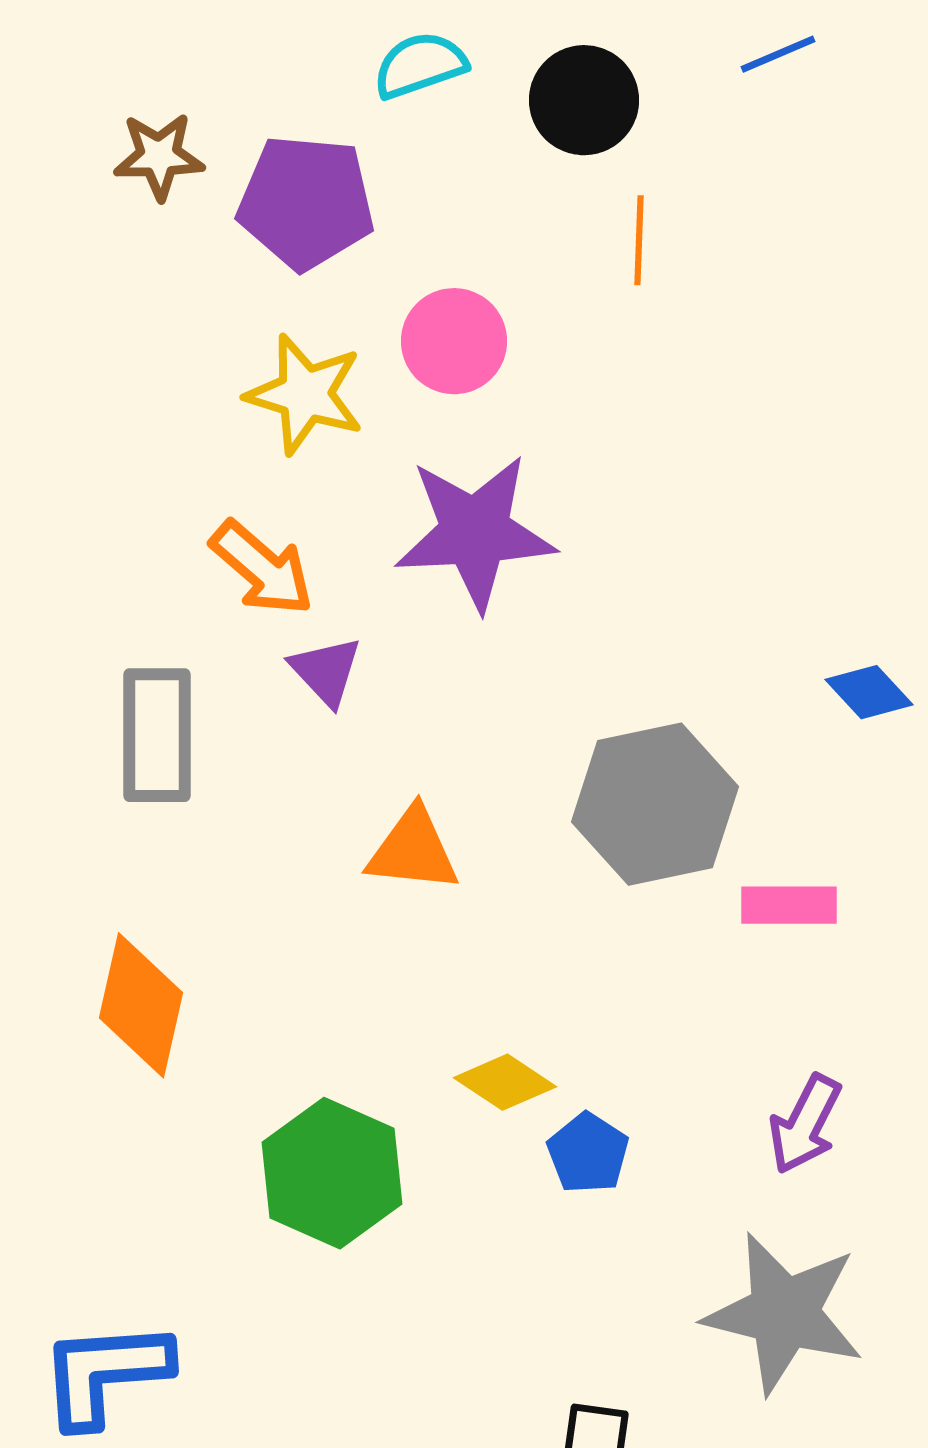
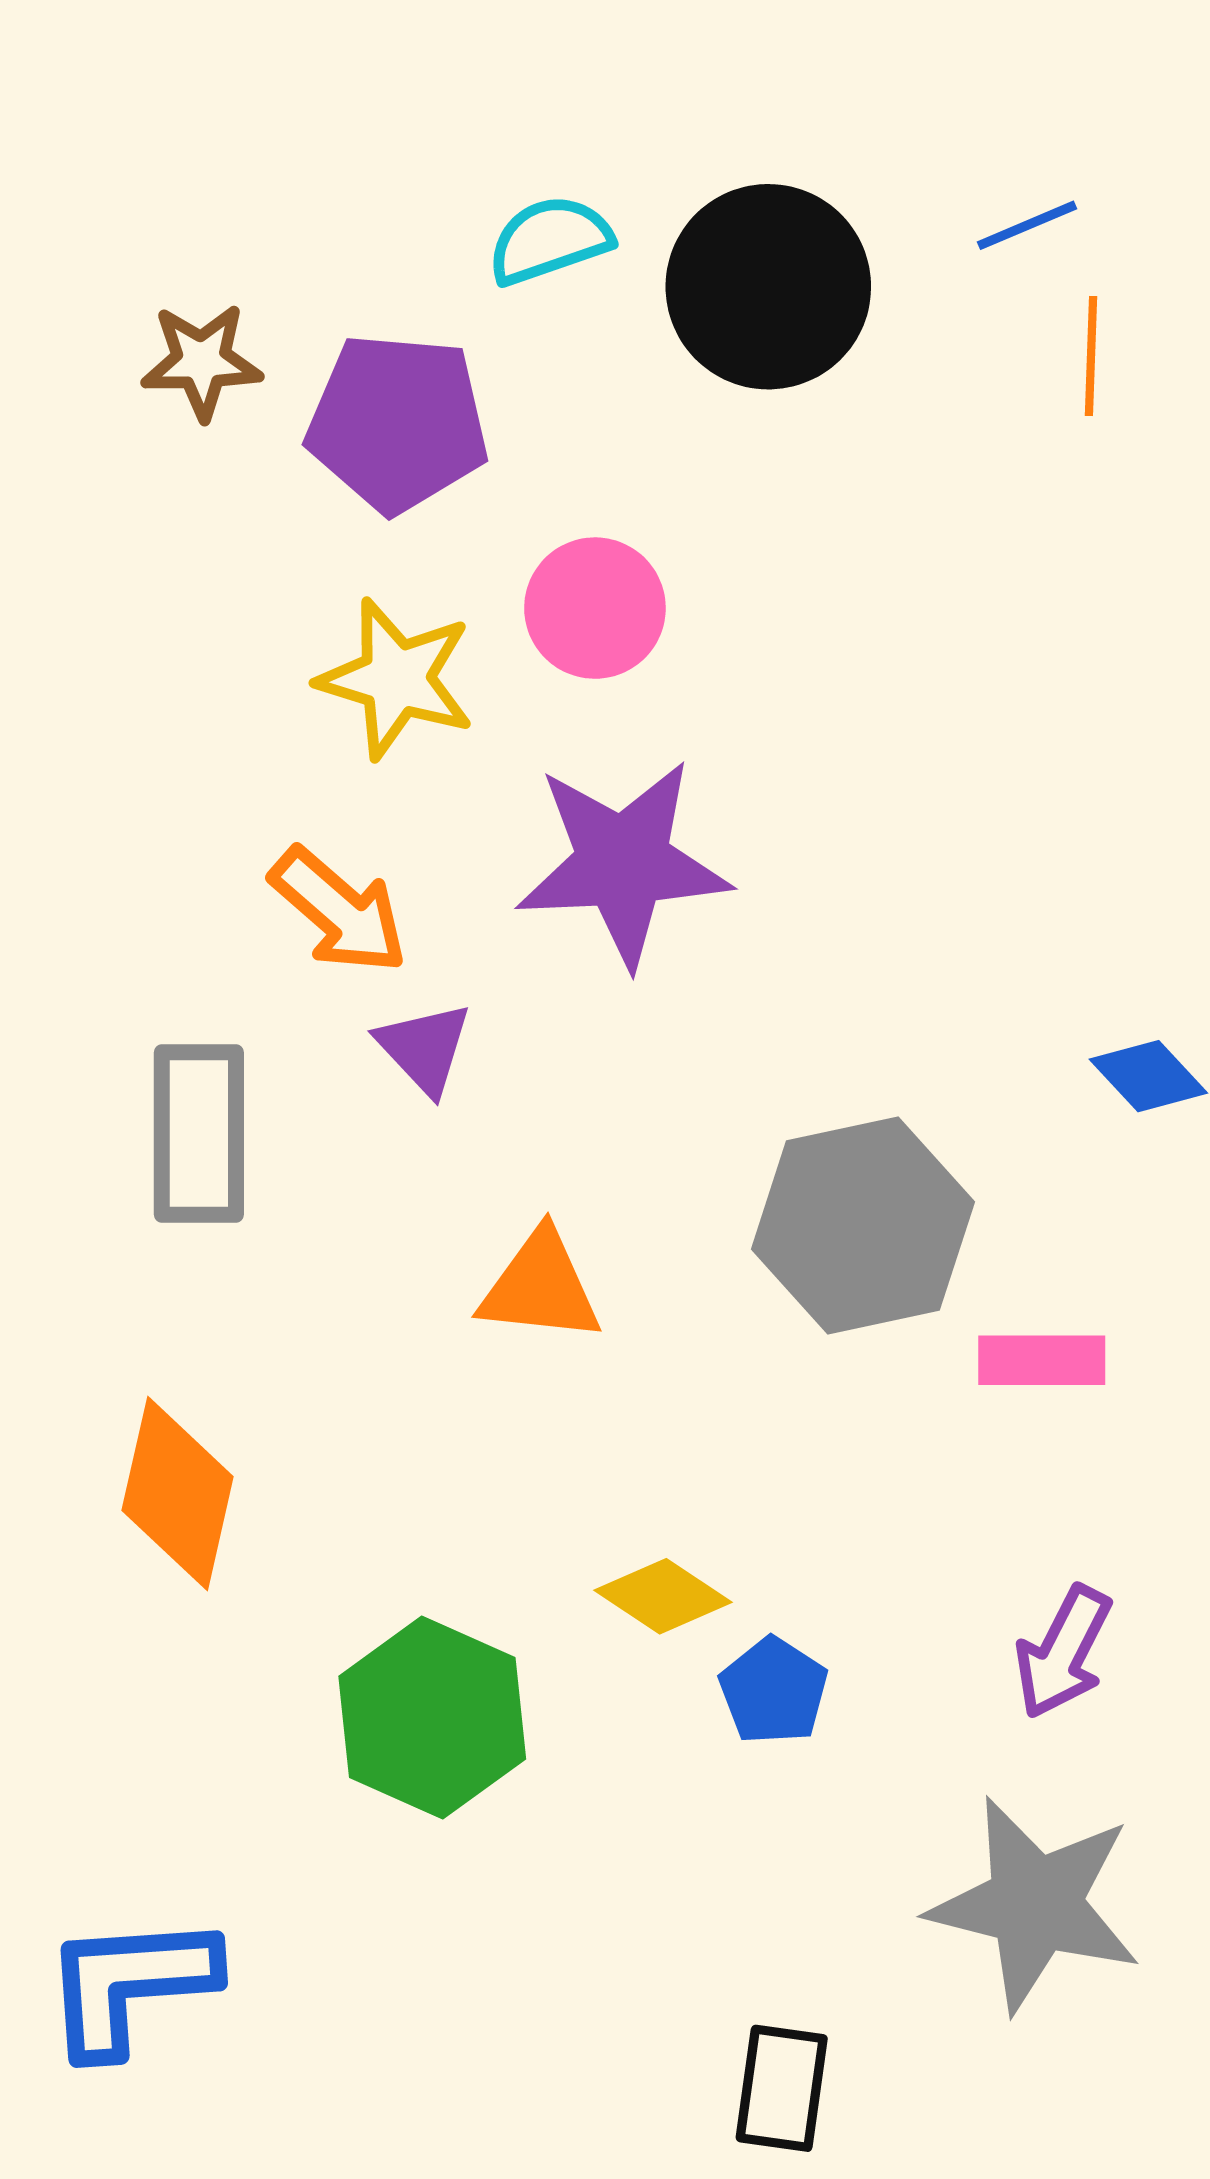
black circle: (584, 100) -> (768, 287), size x1.4
orange line: (639, 240) -> (1091, 356), moved

